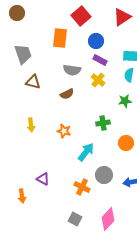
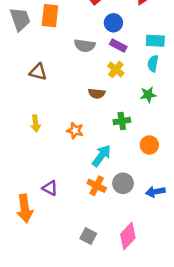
orange rectangle: (60, 38) -> (50, 16), moved
gray trapezoid: (23, 54) -> (20, 19), moved
gray semicircle: (72, 70) -> (85, 46), moved
brown semicircle: (67, 94) -> (97, 93), moved, turned 32
orange cross: (82, 187) -> (97, 186), moved
orange arrow: (22, 196) -> (25, 208), size x1.6

